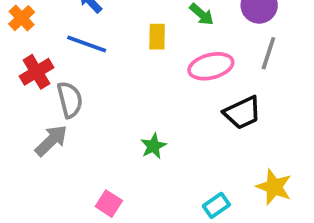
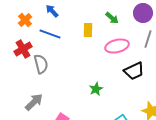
orange cross: (22, 18) -> (25, 20), moved
gray arrow: (51, 140) -> (34, 102), moved
green star: (153, 146) -> (96, 89), moved

